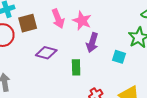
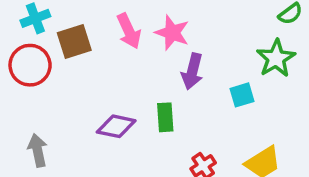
purple diamond: (46, 53) -> (116, 126), moved
cyan square: (119, 57) -> (242, 95), turned -32

